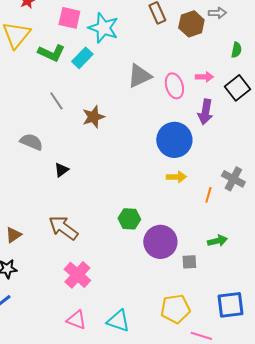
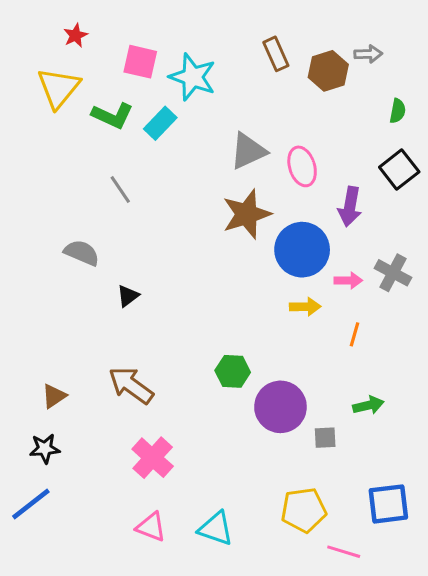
pink arrow: (204, 77) -> (348, 280), moved
brown star: (93, 117) -> (247, 214), moved, size x1.4
gray cross: (233, 179) -> (393, 273), moved

